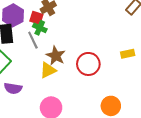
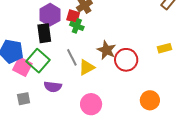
gray line: (33, 40) -> (72, 57), moved
brown star: (56, 56) -> (106, 50), moved

